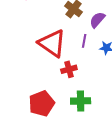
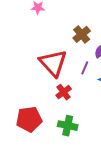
red cross: (69, 69) -> (64, 92), turned -35

